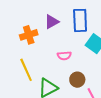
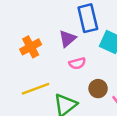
purple triangle: (52, 22) -> (67, 39), moved
yellow line: (26, 70) -> (36, 89), turned -75

